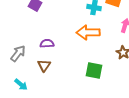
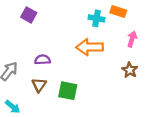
green square: (94, 70) -> (68, 91), moved

